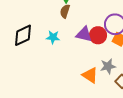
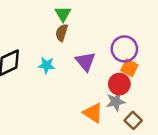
purple triangle: (84, 34) -> (85, 61), turned 36
red circle: (98, 35) -> (119, 84), moved

